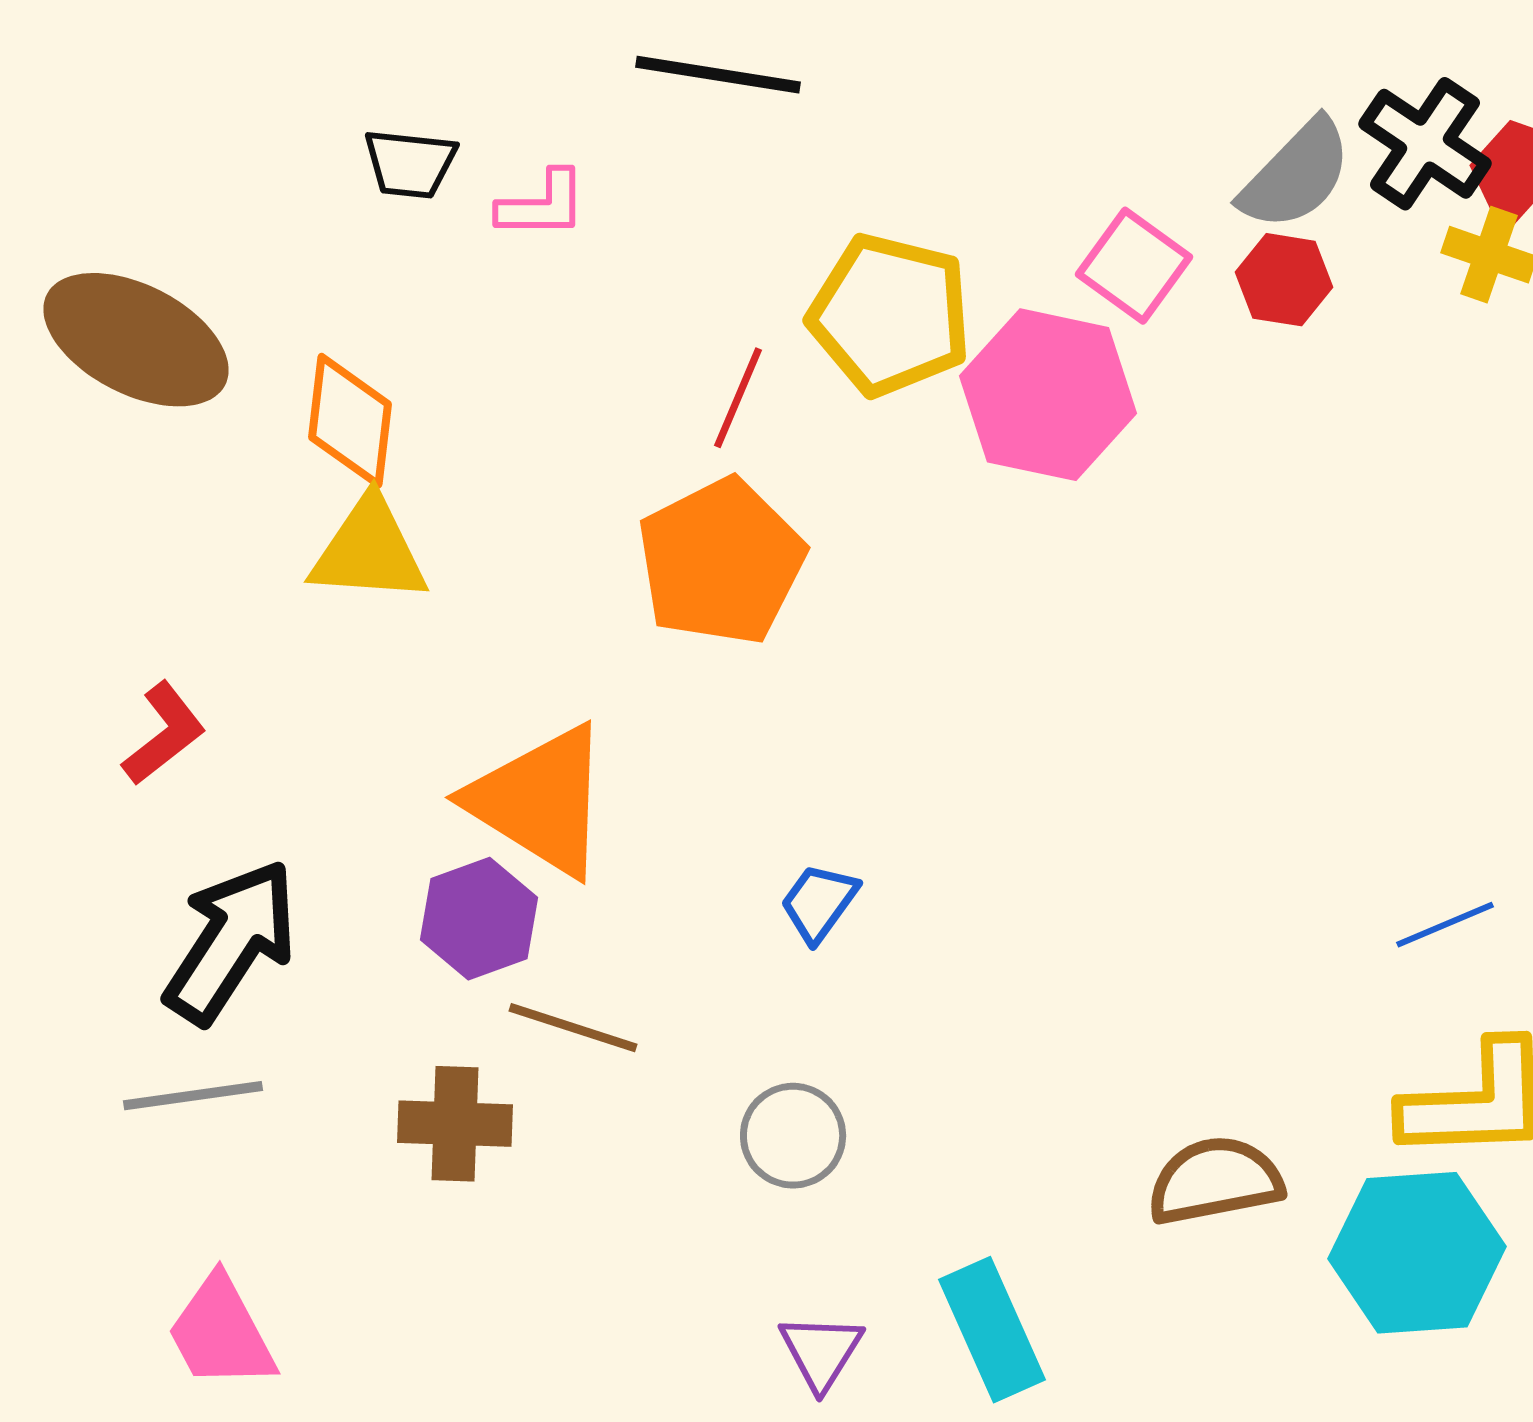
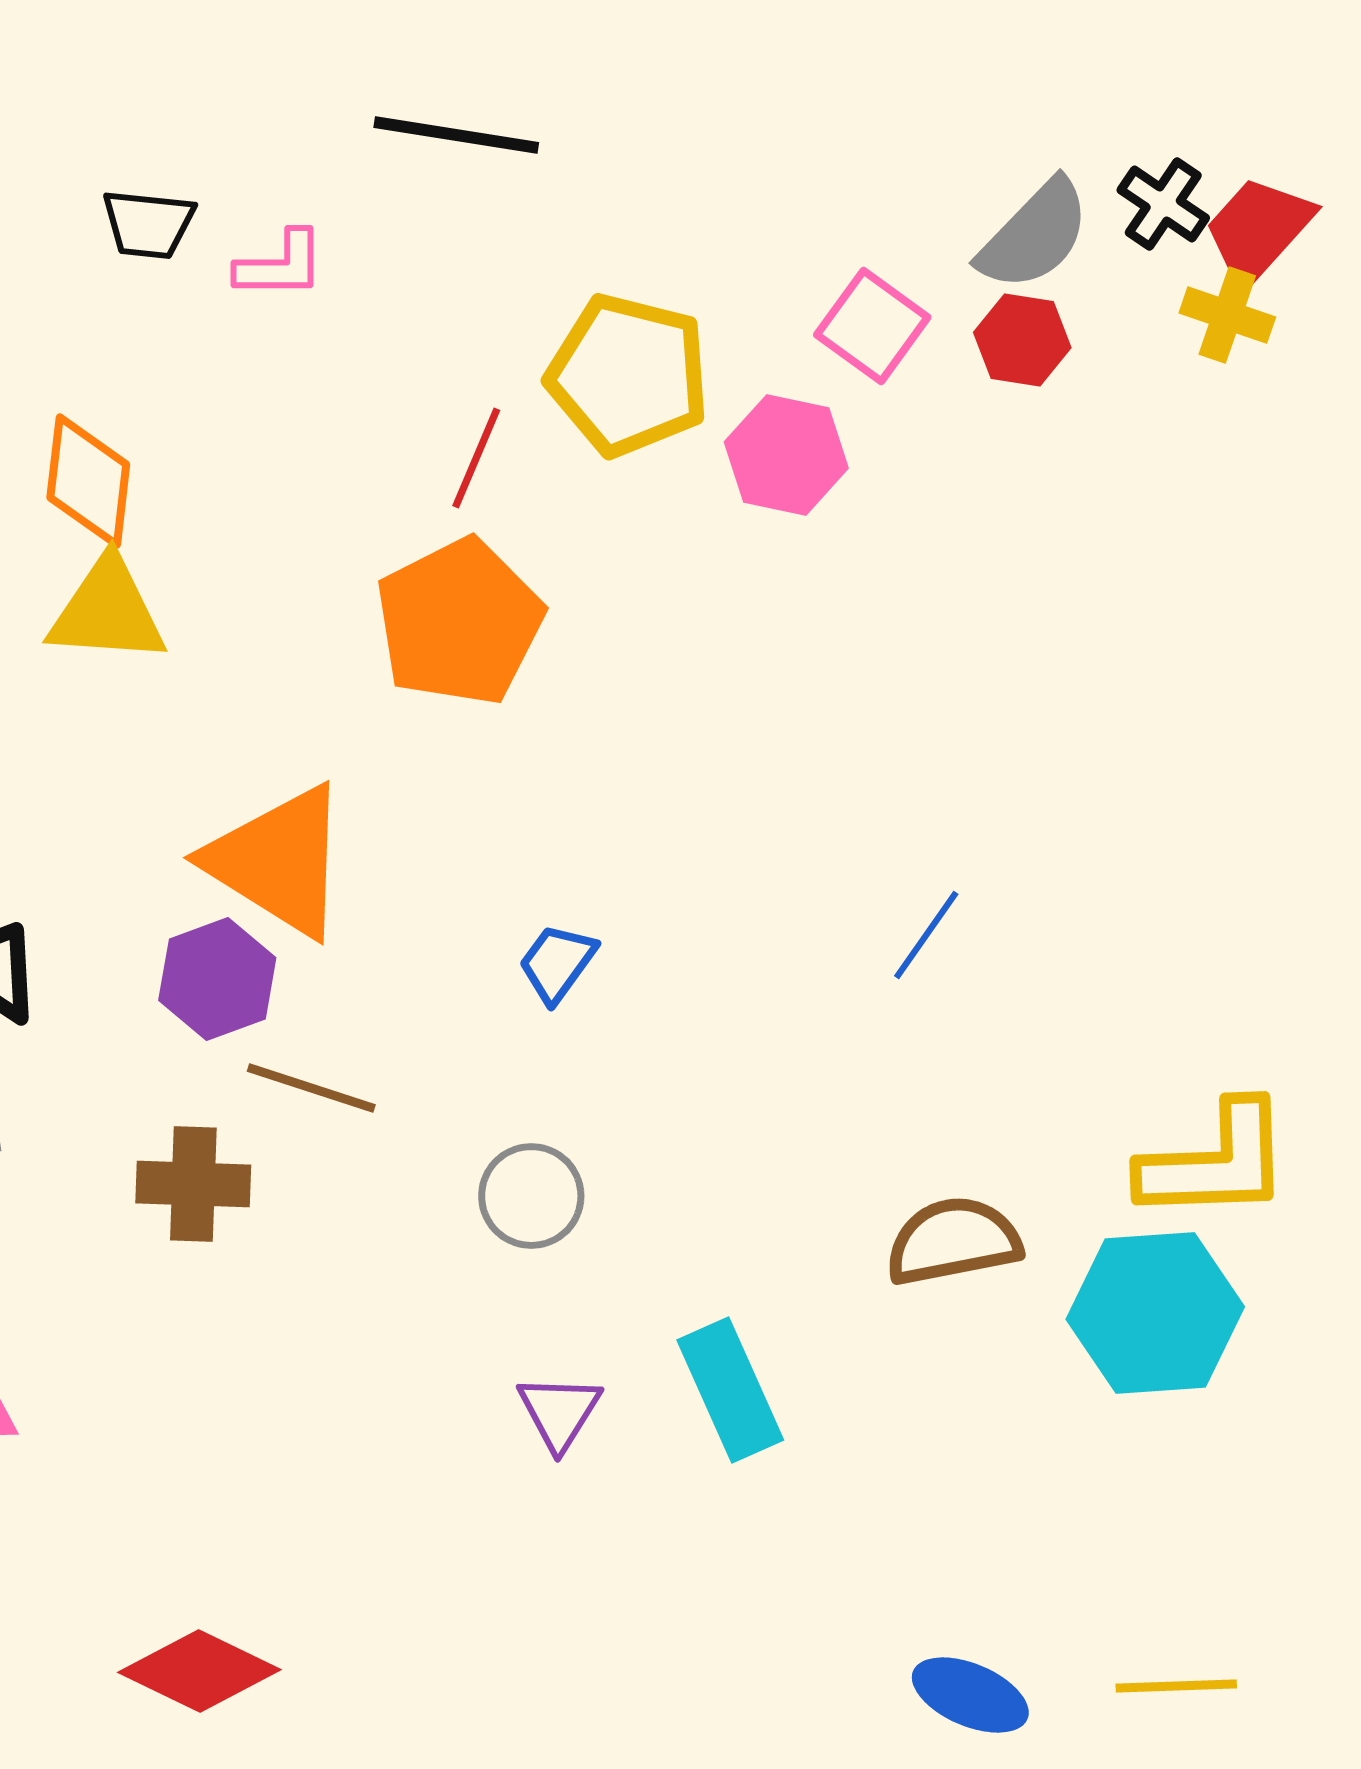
black cross: (1425, 144) -> (1163, 204), size x0.7
pink hexagon: (1048, 395) -> (786, 455), size x0.7
blue line: (1445, 925) -> (926, 935), moved, turned -32

